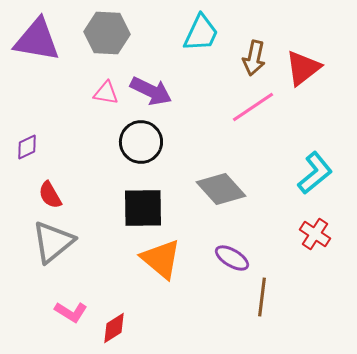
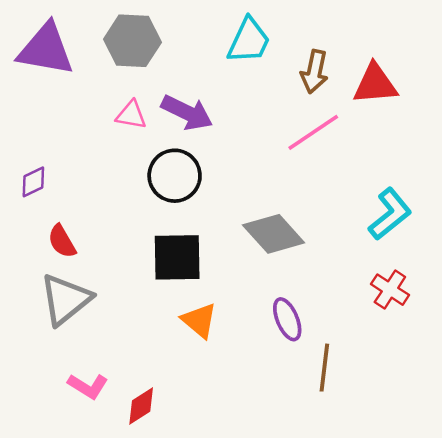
red triangle: (303, 68) -> (375, 84), turned 33
purple ellipse: (232, 258) -> (287, 319), turned 36
orange triangle: (161, 259) -> (199, 321), size x0.7

